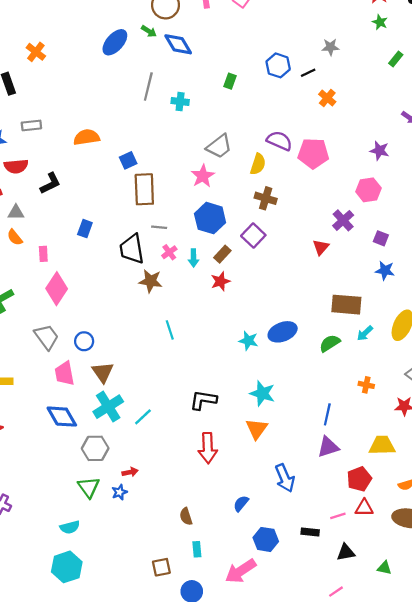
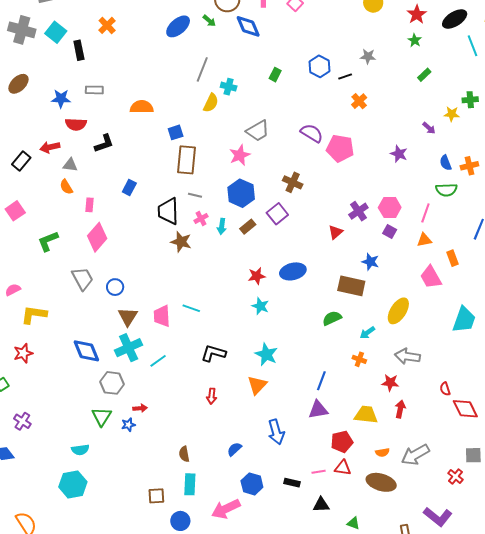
blue diamond: (178, 44) -> (248, 26), moved
yellow semicircle: (258, 164) -> (211, 103), moved
pink hexagon: (368, 190) -> (390, 207), moved
blue star: (385, 271) -> (370, 262), moved
red star: (220, 281) -> (257, 276), moved
cyan line: (170, 330) -> (191, 308), moved, turned -60
blue ellipse: (283, 332) -> (293, 271), moved
cyan arrow: (365, 333) -> (367, 333), moved
pink trapezoid: (65, 373) -> (162, 316), moved
red arrow: (208, 448) -> (212, 396), size x0.6
cyan rectangle: (197, 549) -> (190, 484), size x1.5

